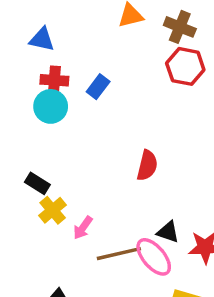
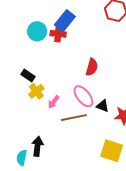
red cross: (54, 80) -> (58, 34), moved
blue rectangle: (98, 87) -> (65, 21), size x1.5
pink ellipse: (154, 257) -> (83, 96), moved

